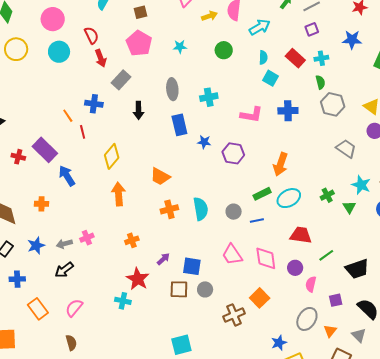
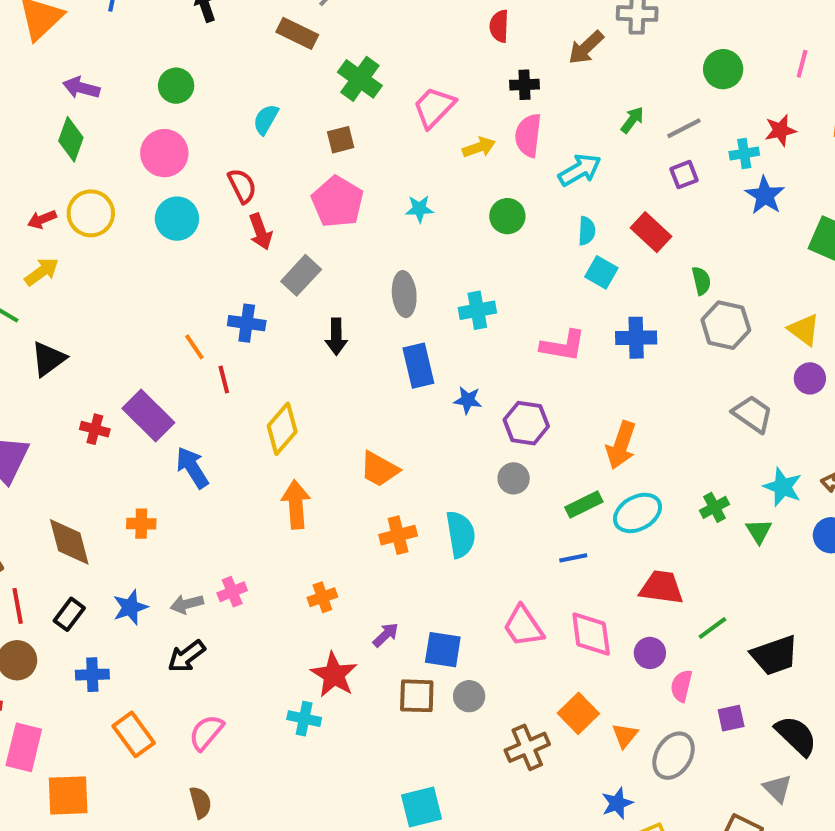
blue star: (352, 40) -> (765, 195), turned 30
cyan cross: (321, 58) -> (744, 153), moved
gray circle: (234, 212) -> (514, 478), moved
orange triangle: (330, 331) -> (625, 735), moved

